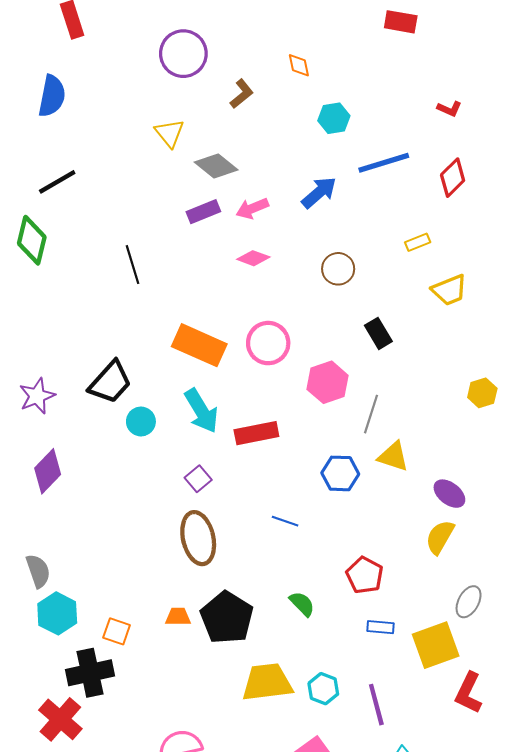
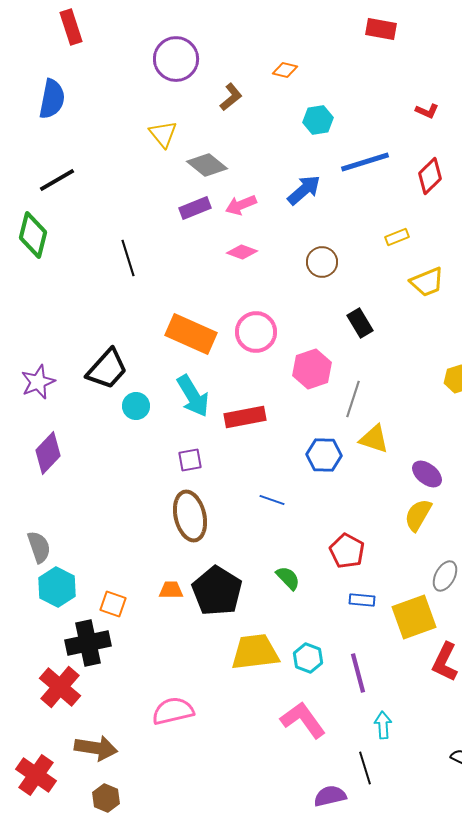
orange diamond: (299, 65) -> (285, 70), turned -65
purple square: (198, 479) -> (190, 460), turned 30

